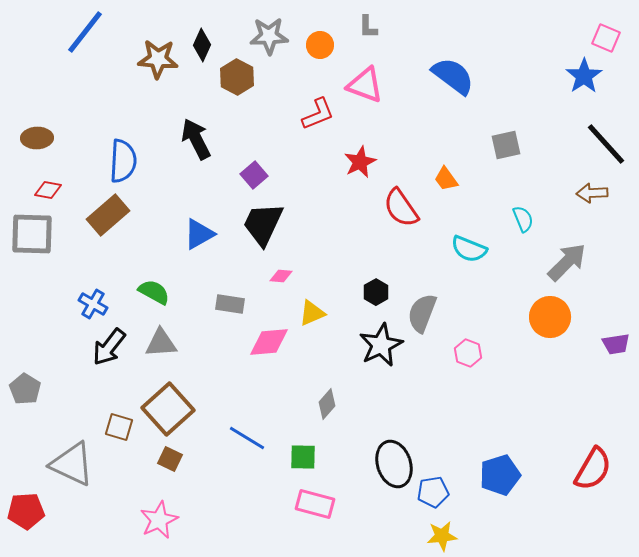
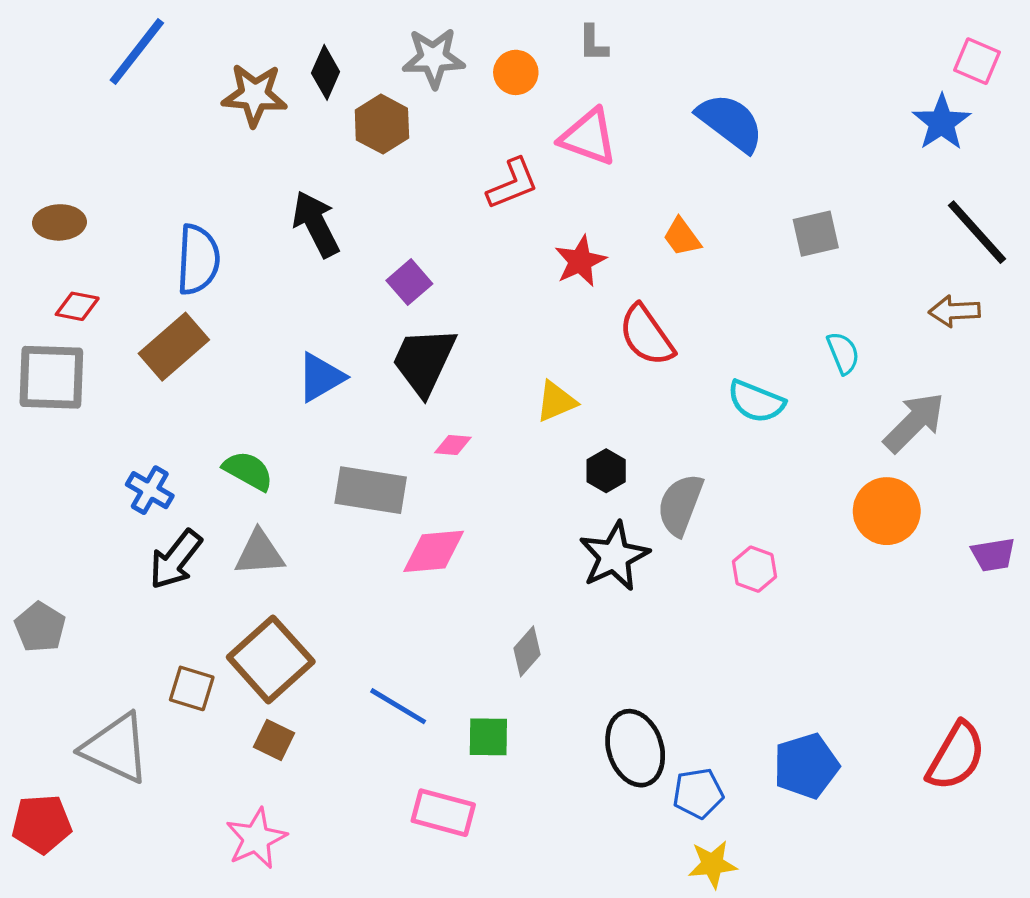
orange trapezoid: (446, 179) -> (682, 237), moved
gray rectangle: (230, 304) -> (371, 490), size x1.5
yellow triangle: (312, 313) -> (556, 401), moved
pink rectangle: (315, 504) -> (443, 813), moved

